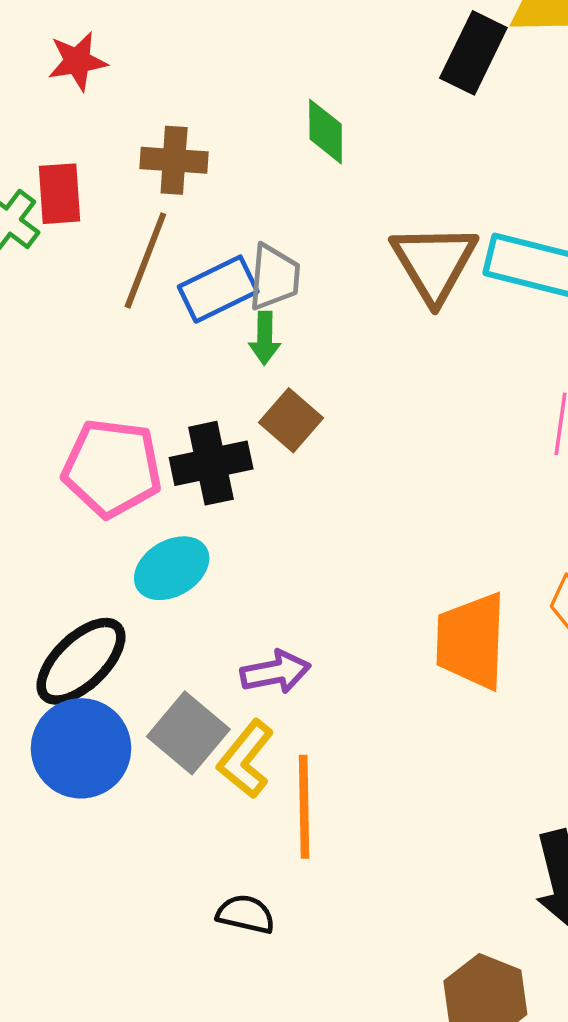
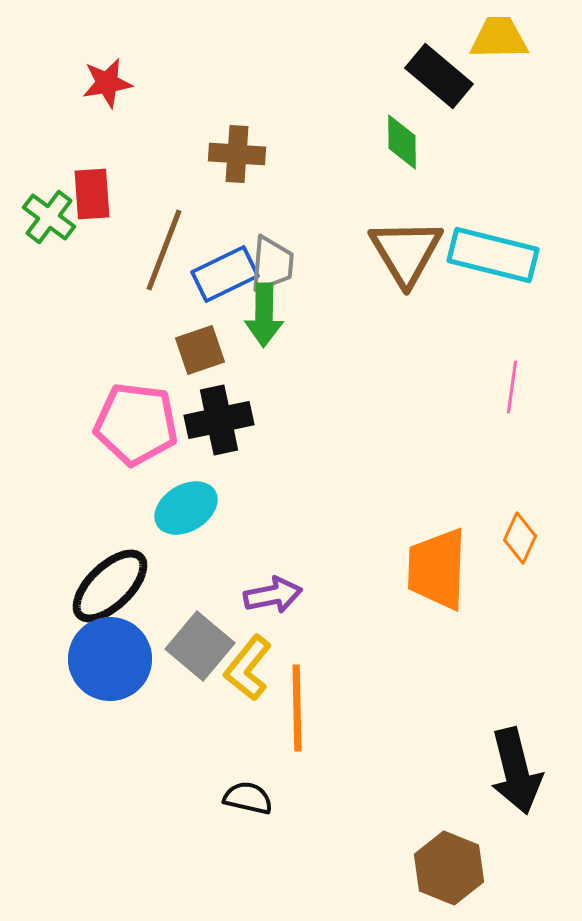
black rectangle: (473, 53) -> (439, 76), turned -76
green diamond: (326, 132) -> (402, 142), moved
brown cross: (174, 160) -> (237, 154), moved
green arrow: (265, 338) -> (264, 315), size x1.4
brown square: (291, 420) -> (200, 350), moved, turned 30

